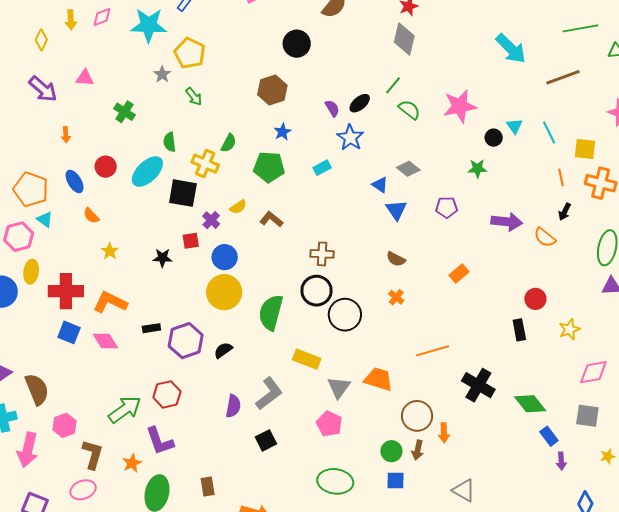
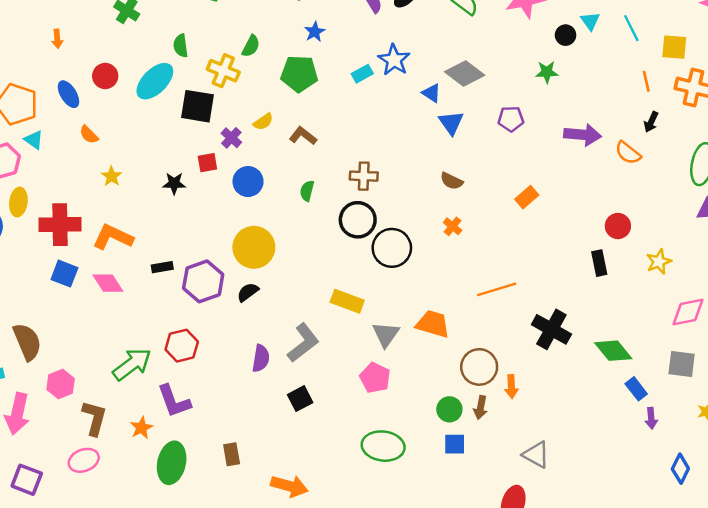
blue star: (350, 138) -> (394, 60), moved
gray diamond: (408, 169) -> (465, 73), size x1.4
yellow circle: (224, 292) -> (254, 247), moved
green semicircle: (271, 312) -> (307, 191), moved, size x0.5

